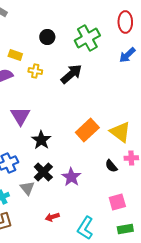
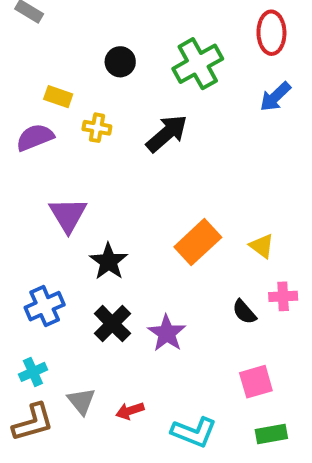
yellow triangle: (120, 132) -> (262, 246), size x0.6
gray triangle: (27, 188) -> (81, 401), moved
cyan L-shape: (85, 228) -> (194, 432), turned -100

